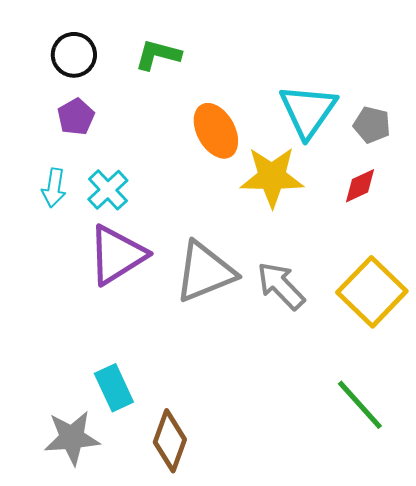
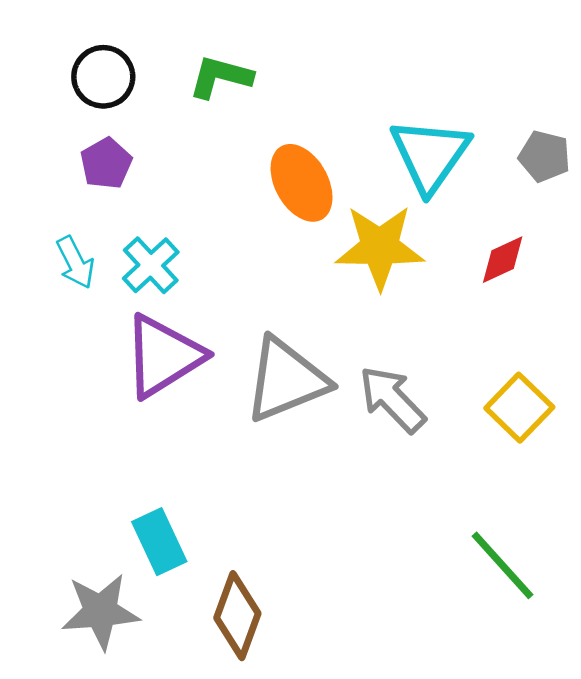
gray pentagon: (372, 125) -> (544, 156), moved
cyan arrow: (54, 188) -> (75, 262), turned -36
yellow square: (372, 292) -> (519, 408), size x0.7

